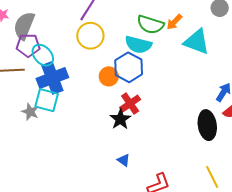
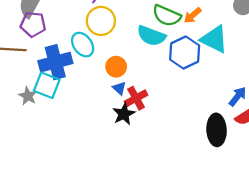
cyan ellipse: (43, 55) -> (83, 45), moved
blue hexagon: (129, 67) -> (185, 53), moved
blue triangle: (124, 160) -> (119, 88), moved

